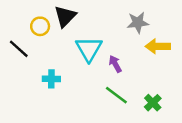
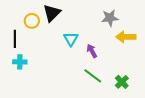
black line: (19, 49) -> (15, 39), turned 48
cyan triangle: (89, 49) -> (71, 39), size x0.7
cyan cross: (51, 79) -> (20, 62), moved

